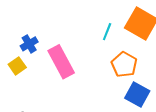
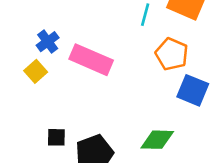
pink rectangle: (61, 62) -> (91, 60), turned -32

